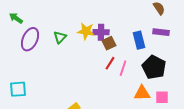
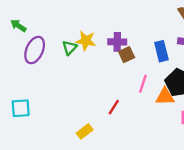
yellow star: (86, 31) -> (86, 41), moved
red line: (110, 63) -> (114, 107), moved
orange triangle: (142, 93) -> (165, 97), moved

